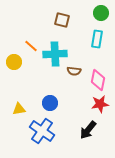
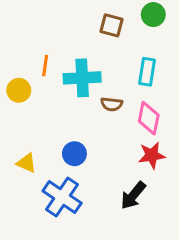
brown square: (62, 20) -> (112, 25), moved
cyan rectangle: (97, 39) -> (147, 72), moved
orange line: (31, 46) -> (45, 66), turned 56
yellow triangle: (19, 109) -> (27, 163), turned 32

